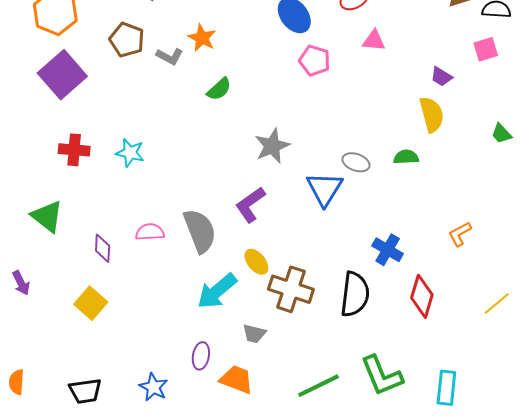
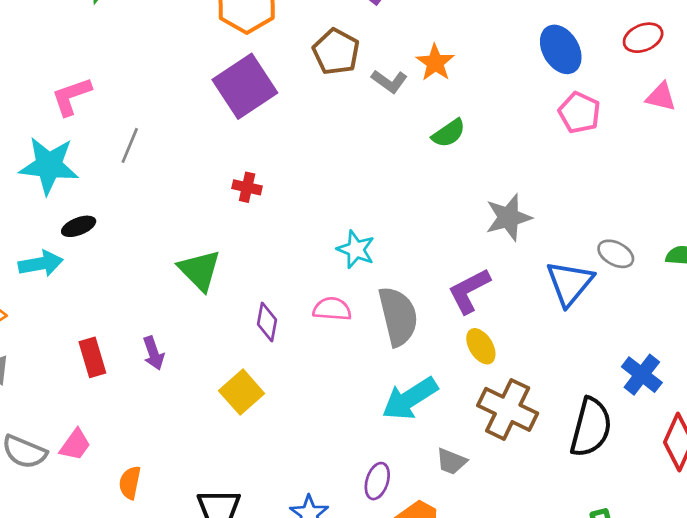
red cross: (74, 150) -> (247, 187), size x0.7
cyan star: (130, 153) -> (356, 249), moved
yellow ellipse: (256, 262) -> (481, 346), moved

